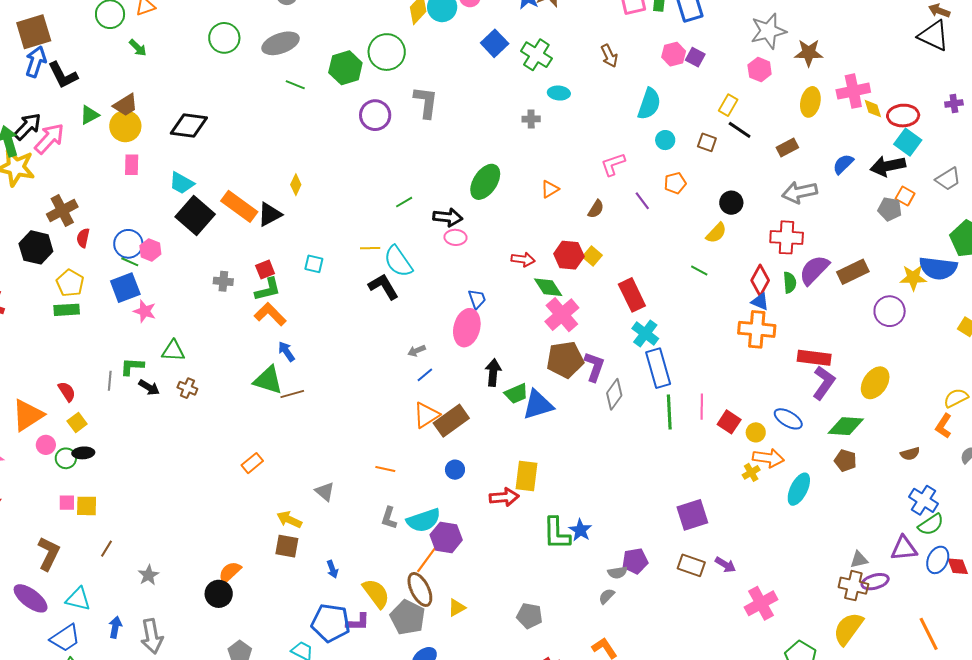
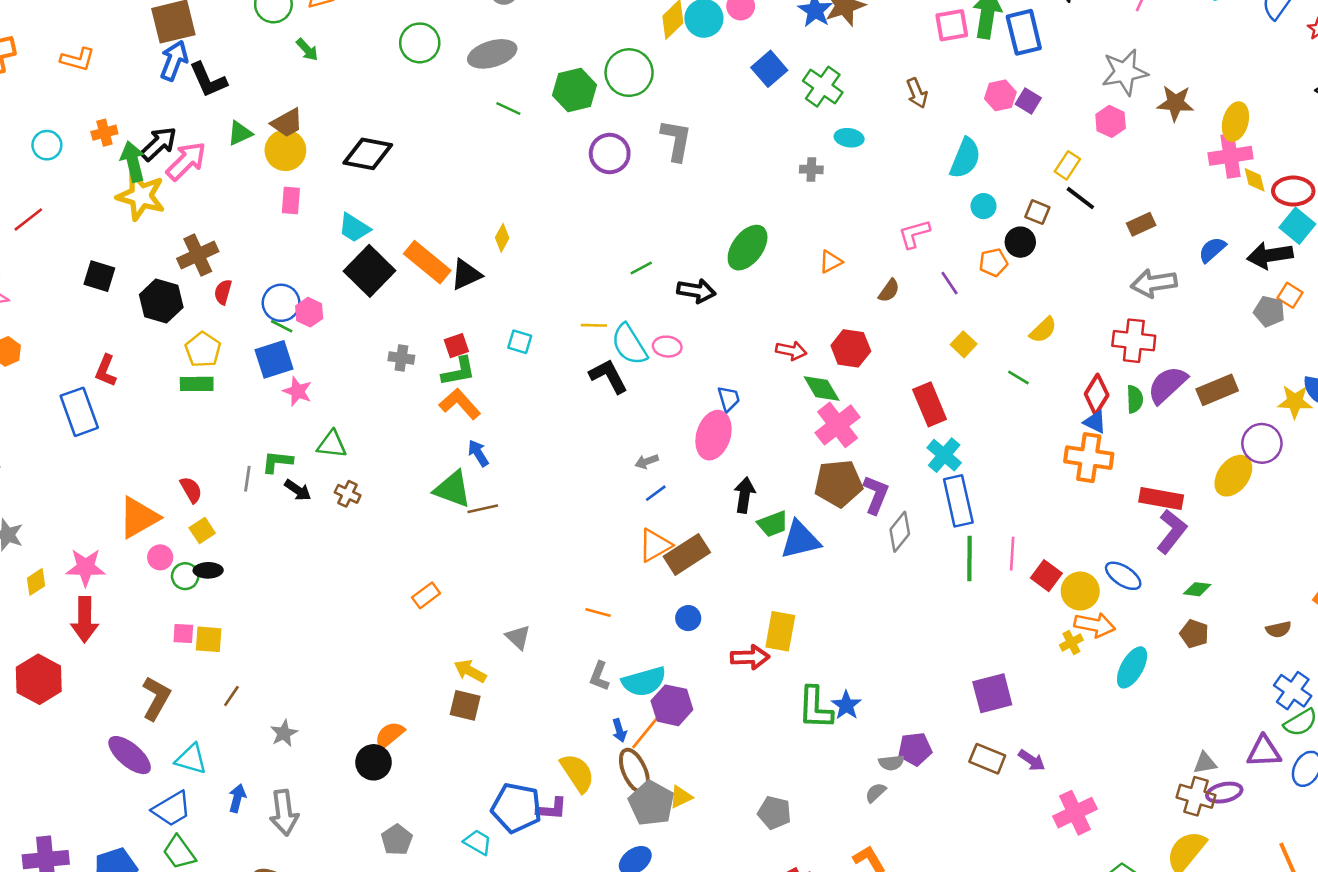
yellow ellipse: (810, 102) -> (1235, 122), moved
black circle: (731, 203) -> (1020, 242), moved
pink ellipse: (455, 237) -> (667, 347), moved
yellow square: (592, 256) -> (964, 344), moved
yellow ellipse: (875, 383) -> (1233, 476), moved
green diamond: (846, 426) -> (1197, 589), size x0.6
yellow circle: (756, 432) -> (1080, 591), size x1.5
blue arrow: (332, 569) -> (619, 730), moved
gray pentagon: (408, 617) -> (651, 803), moved

